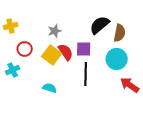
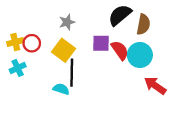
yellow cross: (11, 26) -> (15, 42), moved
red semicircle: (66, 52) -> (120, 50), moved
black line: (86, 74) -> (72, 73), moved

